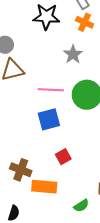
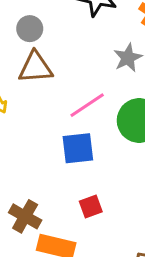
pink line: (51, 90) -> (87, 105), turned -45

